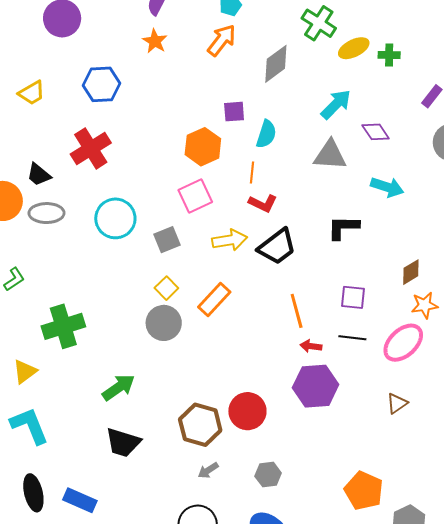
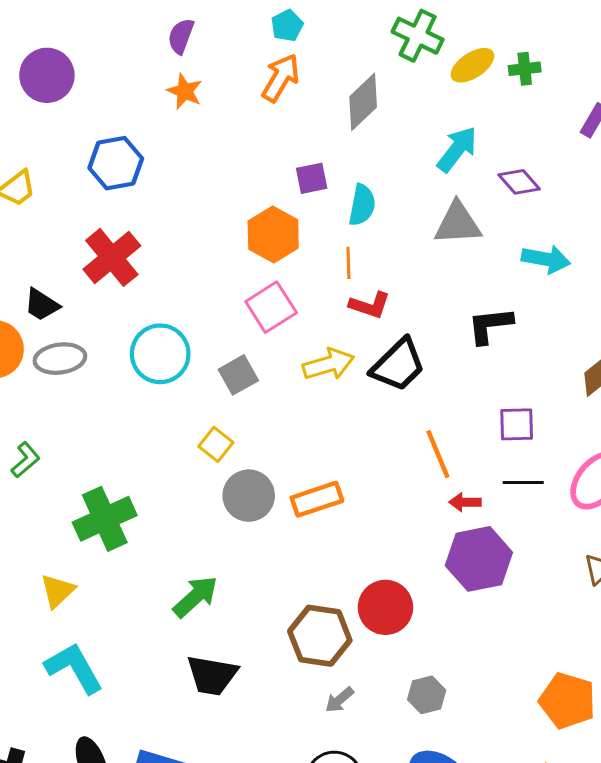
yellow square: (166, 288) -> (216, 444), moved
orange rectangle: (214, 300) -> (317, 499), moved, turned 36

